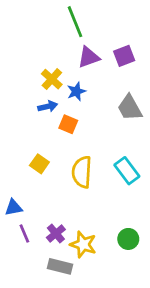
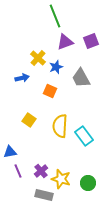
blue arrow: (48, 106) -> (22, 78), moved
gray trapezoid: (130, 108) -> (81, 78), moved
cyan rectangle: (127, 171) -> (84, 136), moved
green circle: (128, 239) -> (88, 183), moved

